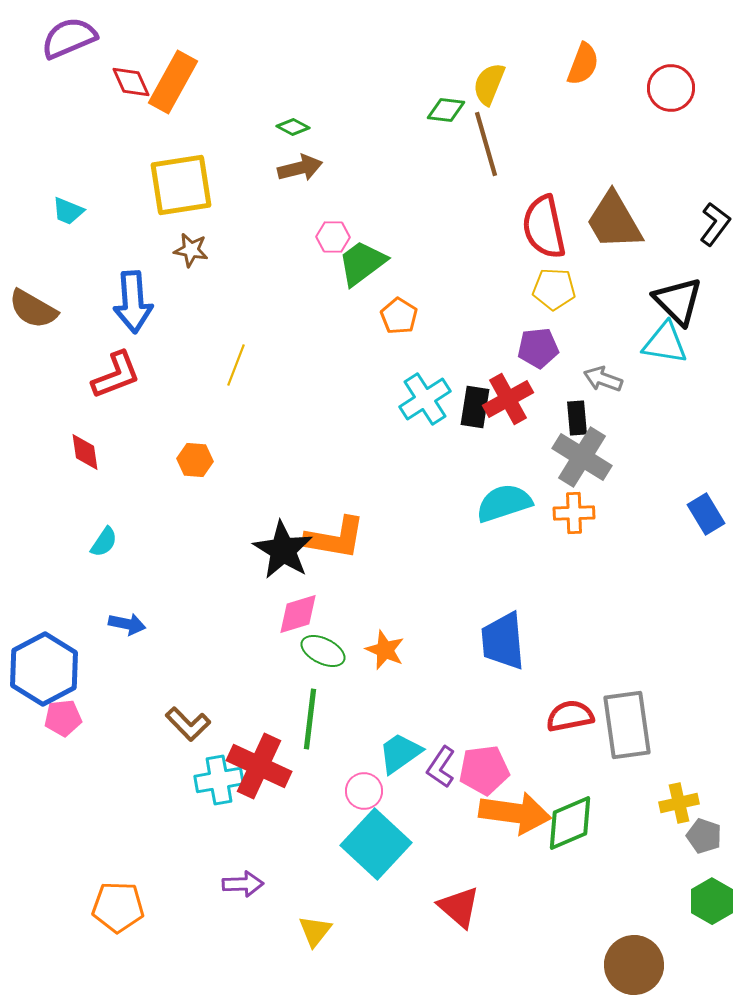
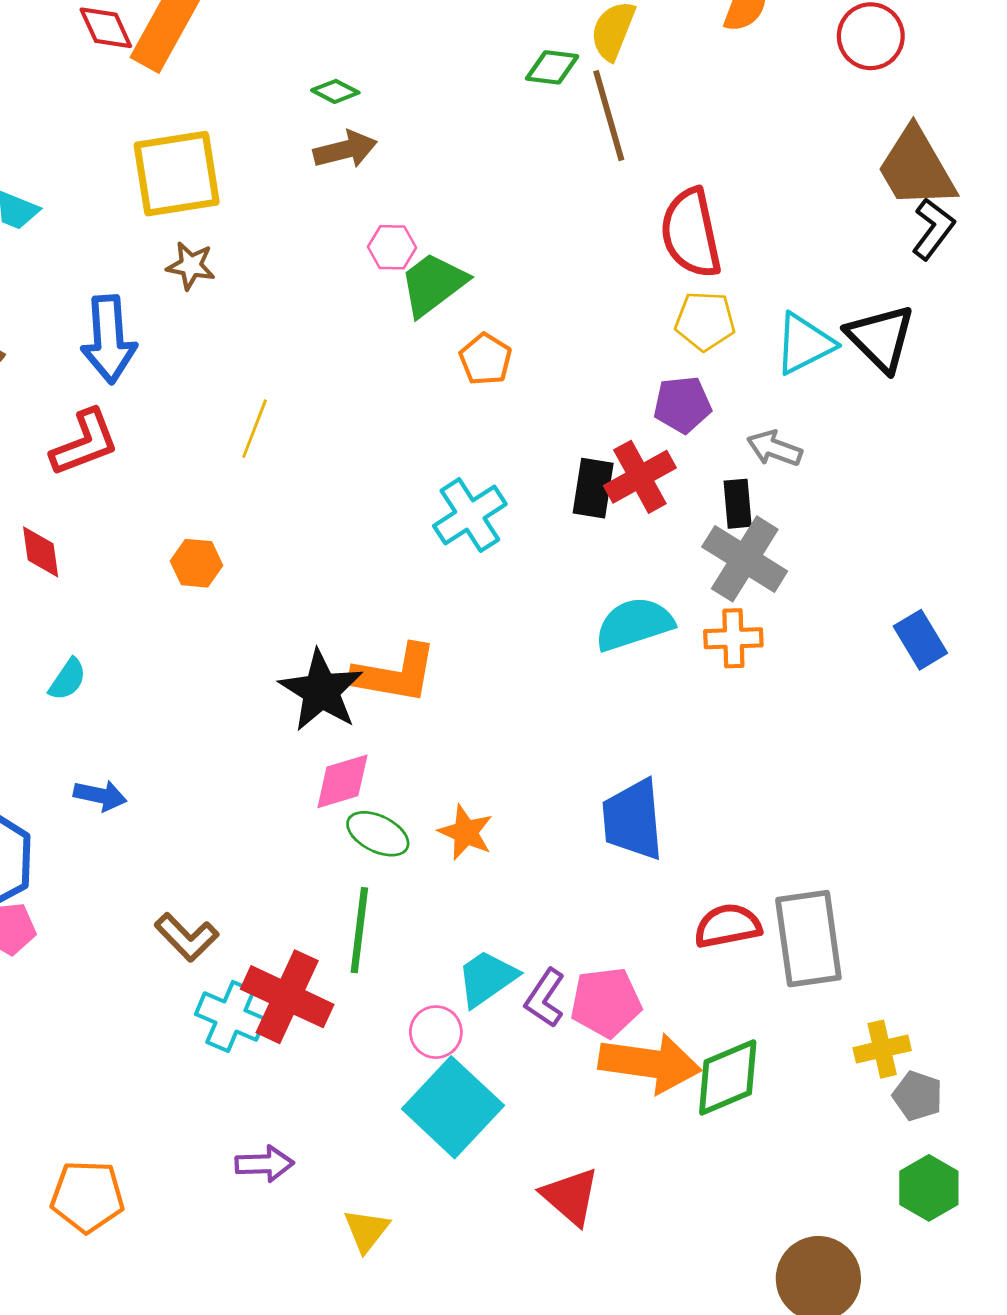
brown trapezoid: (614, 221) -> (916, 168), moved
cyan triangle: (665, 343) -> (804, 344), moved, turned -36
cyan cross: (425, 399) -> (470, 515), moved
cyan cross: (219, 780) -> (230, 1016), turned 33

